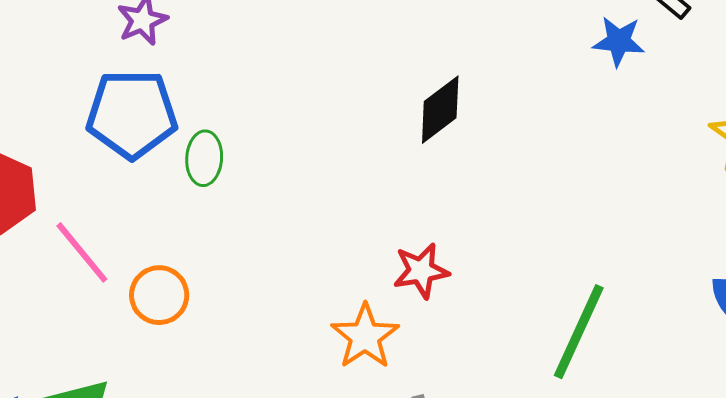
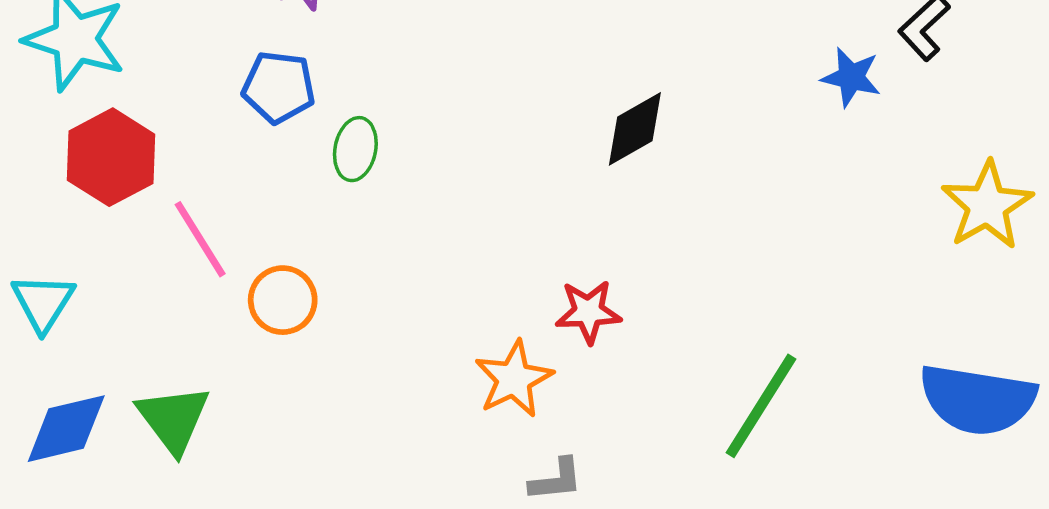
blue pentagon: (132, 114) -> (279, 87), size x0.7

